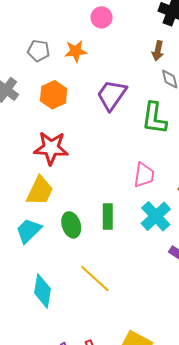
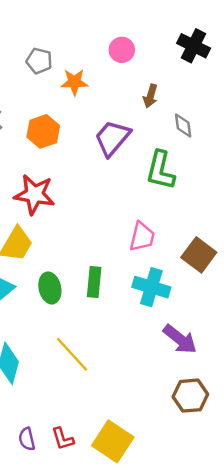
pink circle: (102, 17) -> (122, 50), moved
gray pentagon: (39, 51) -> (39, 61), moved
brown arrow: (158, 51) -> (150, 96), moved
cyan cross: (156, 216) -> (151, 287), turned -36

